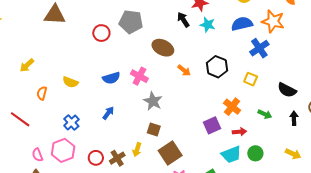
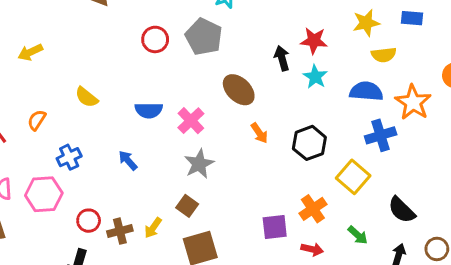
yellow square: (251, 79) -> (353, 177), size x1.5
orange semicircle: (42, 93) -> (37, 120), moved
blue arrow: (108, 113) -> (128, 160), turned -96

